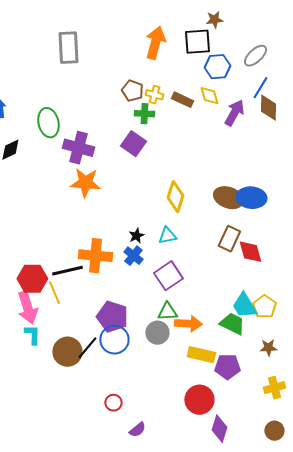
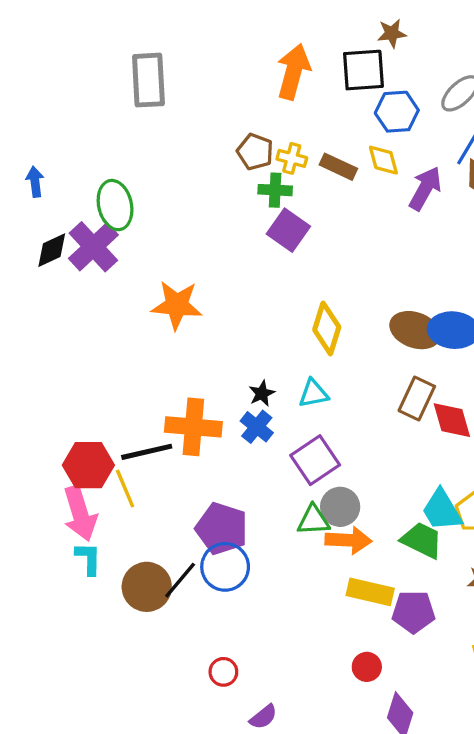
purple square: (133, 144) -> (288, 230), moved
purple cross: (78, 148) -> (93, 247), moved, turned 32
gray circle: (157, 333) -> (340, 507), moved
red circle: (199, 400) -> (367, 667), size x0.6

